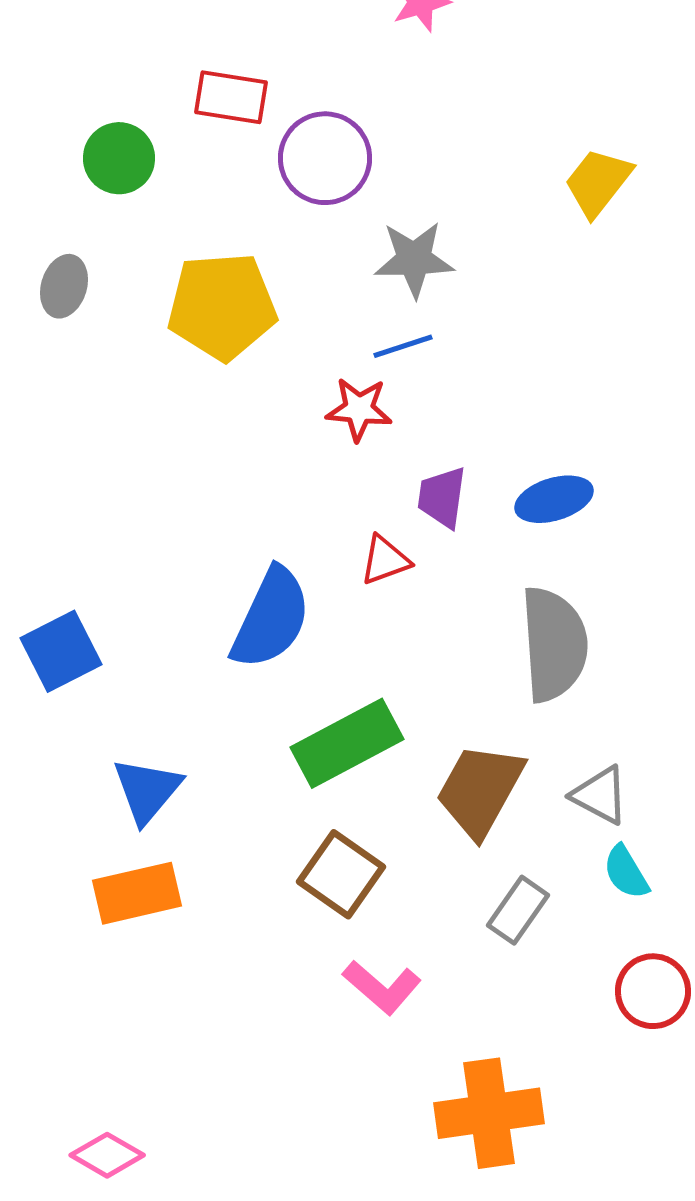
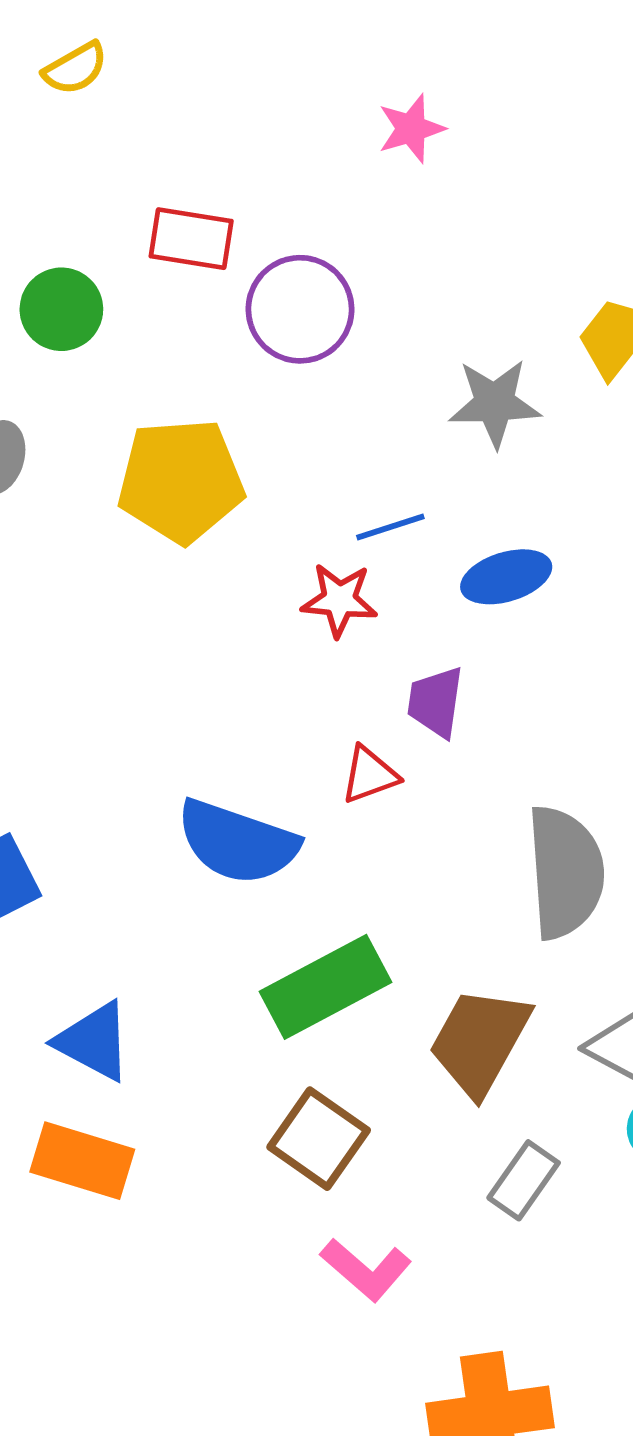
gray star: (414, 259) -> (495, 403), moved
blue ellipse: (554, 499) -> (506, 577), moved
blue semicircle: (271, 618) -> (237, 842), turned 84
blue triangle: (147, 790) -> (94, 1041), turned -42
orange rectangle: (137, 893) -> (82, 1161), turned 30

